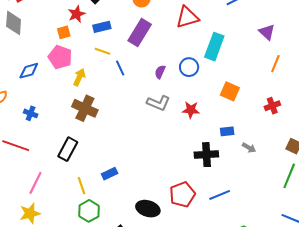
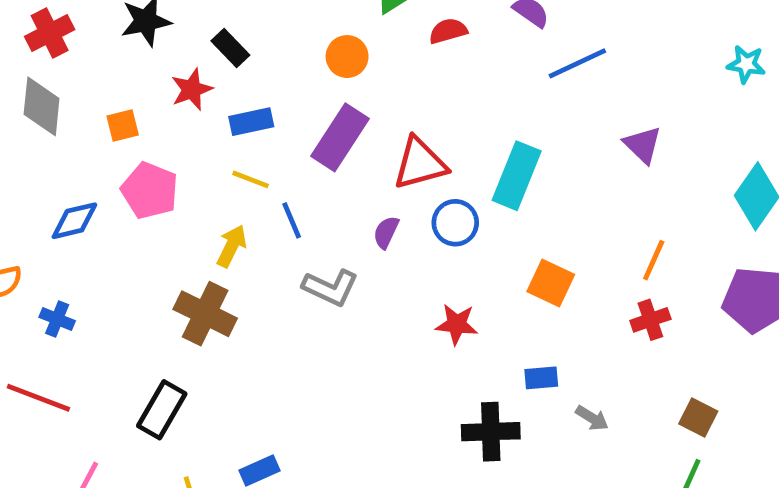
red triangle: (187, 17) -> (420, 163), moved
orange square: (64, 32) -> (123, 125), moved
orange line: (275, 64) -> (654, 260), moved
yellow arrow: (79, 77) -> (232, 246), moved
gray L-shape: (158, 103) -> (330, 288), moved
blue cross: (31, 113) -> (57, 319), moved

